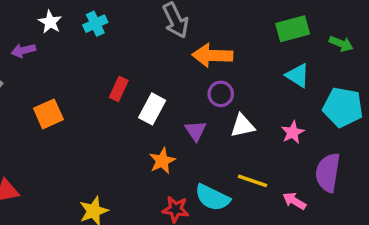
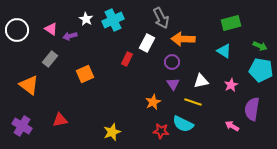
cyan cross: (95, 24) -> (113, 20), size x1.5
green arrow: (341, 44) -> (260, 46), moved
cyan triangle: (298, 75) -> (224, 51), moved
purple circle: (221, 94) -> (172, 62), moved
white rectangle: (152, 109) -> (147, 43), moved
yellow line: (252, 181) -> (193, 102), moved

